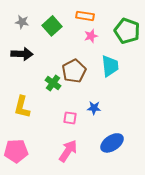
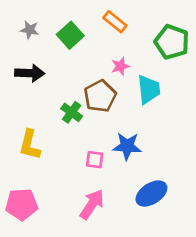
orange rectangle: (85, 16) -> (115, 22), turned 30
pink star: (91, 36) -> (120, 66), moved
blue star: (94, 108) -> (127, 146), size x1.5

